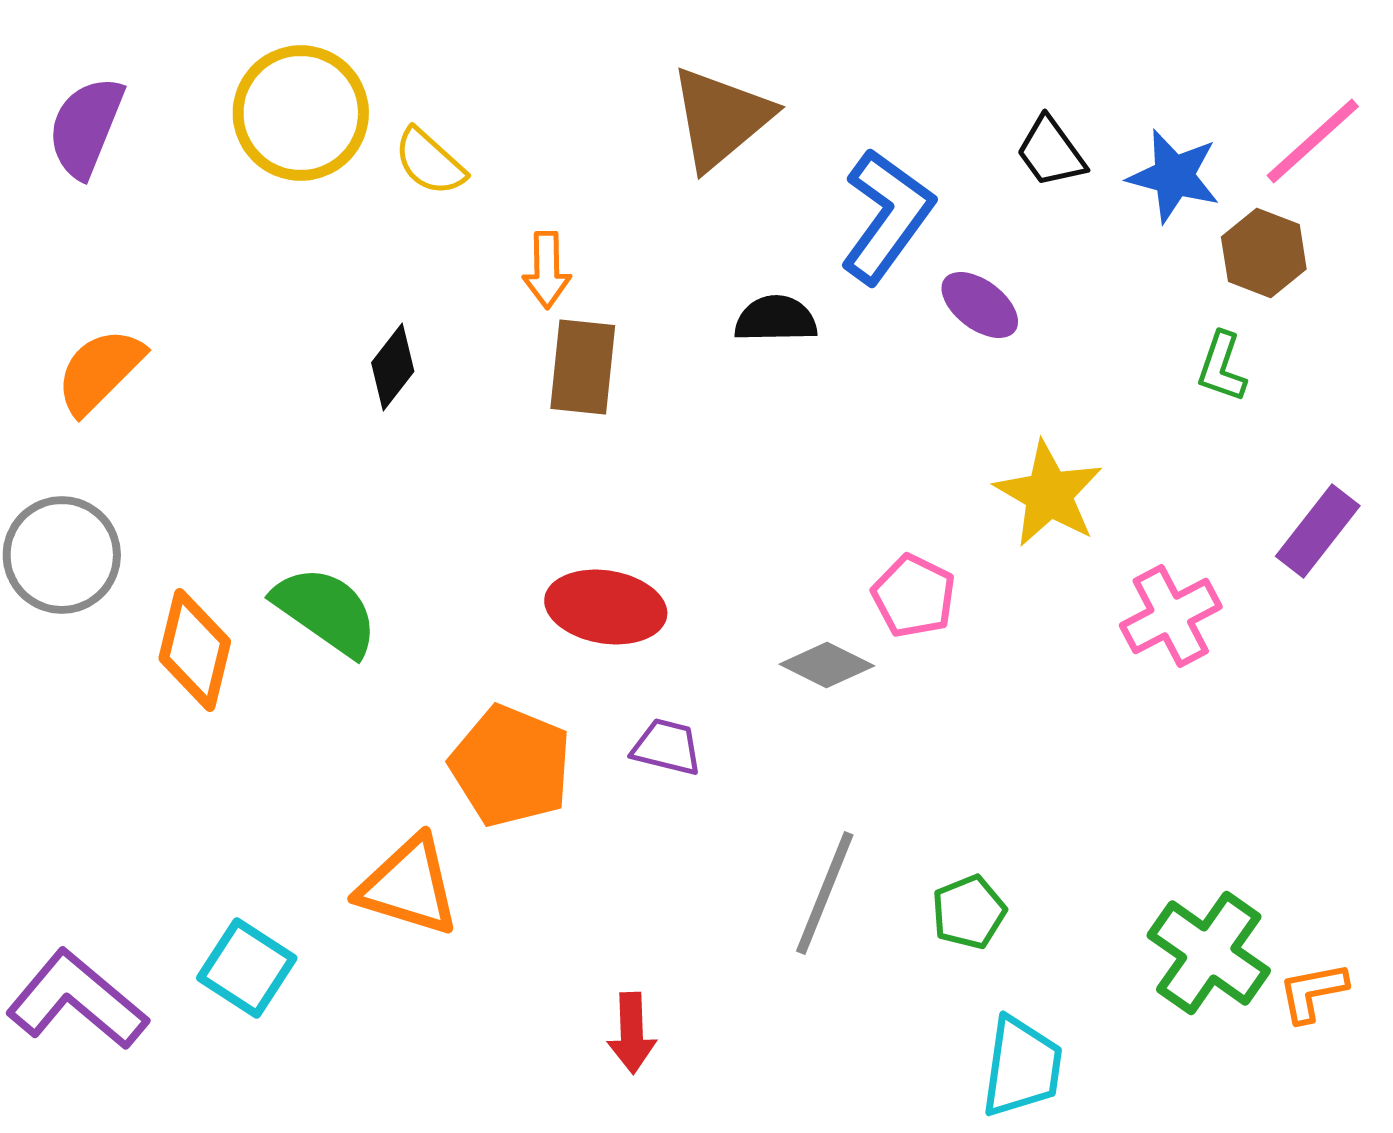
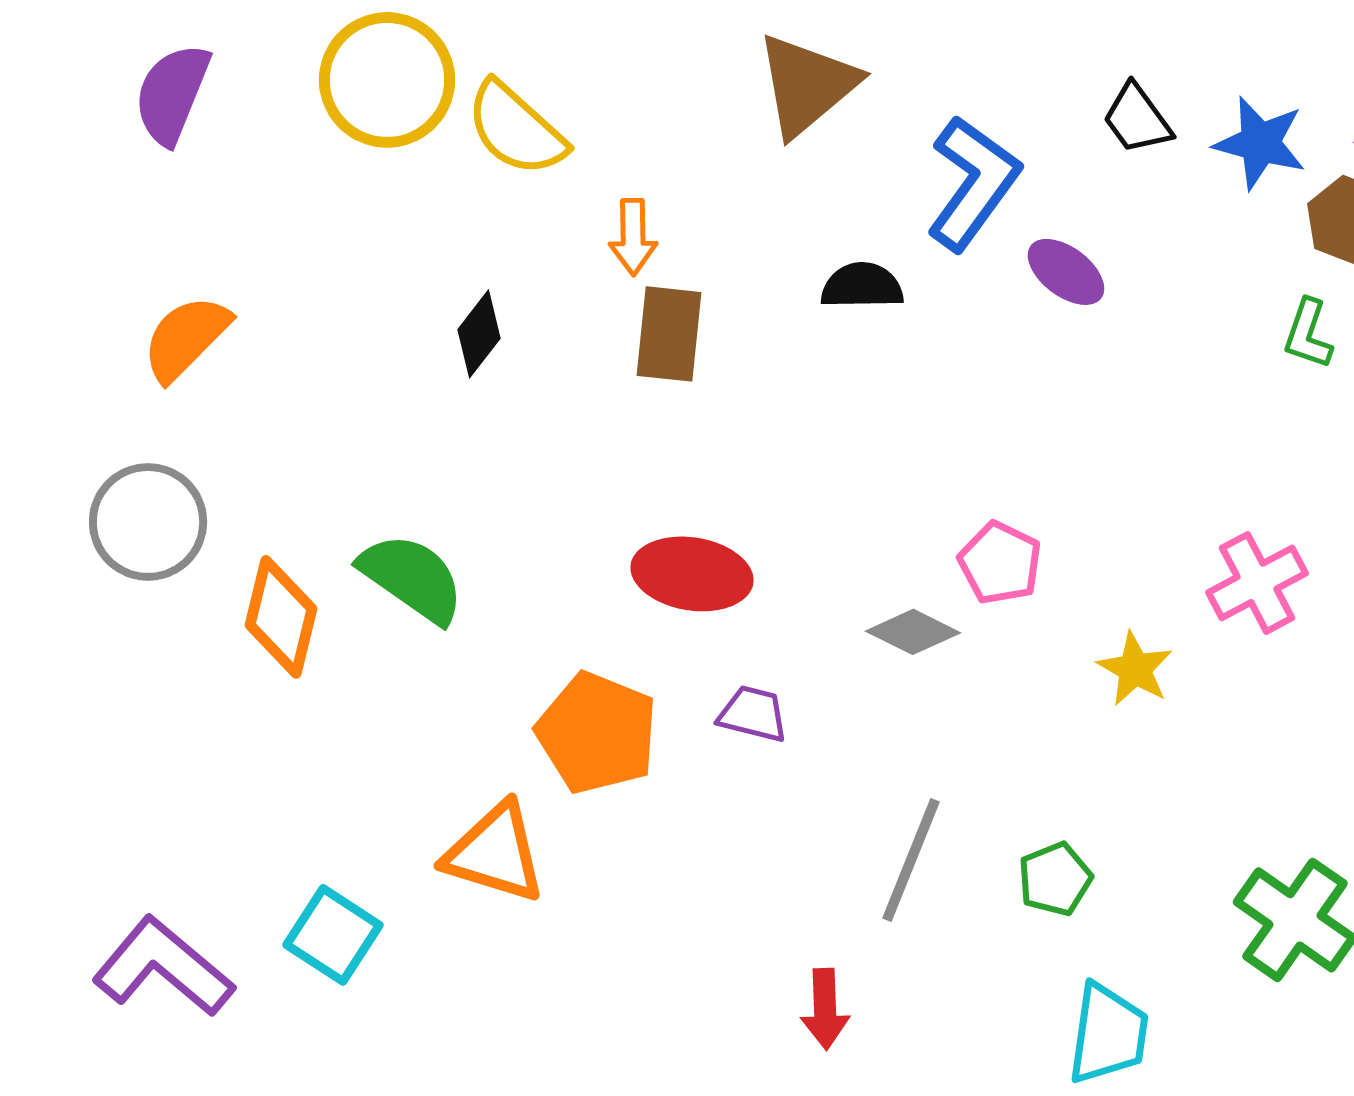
yellow semicircle: (430, 162) -> (516, 129), size x1.4
yellow star: (1049, 494) -> (1135, 669), moved, size x0.7
red arrow: (632, 1033) -> (825, 1009), moved

